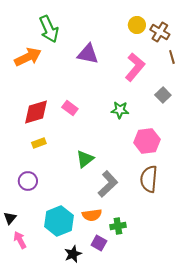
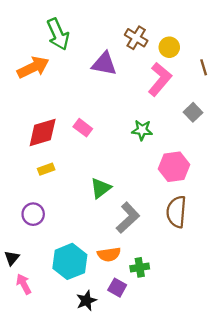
yellow circle: (137, 25) -> (169, 47), moved
brown cross: (160, 32) -> (136, 38), moved

